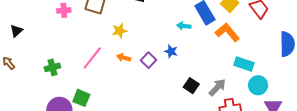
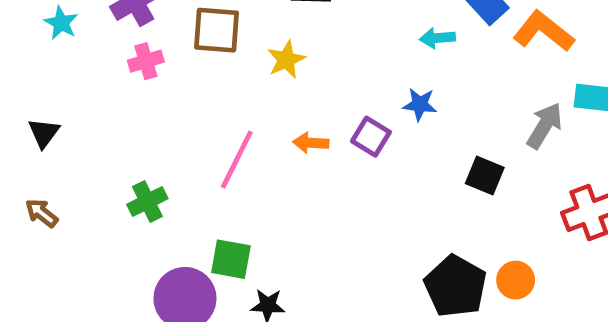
yellow star: (119, 31) -> (286, 60), moved
gray arrow: (217, 87) -> (545, 126), moved

